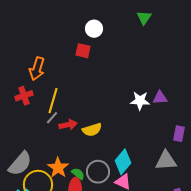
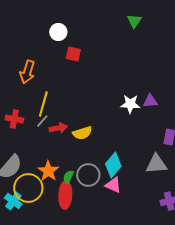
white circle: (94, 29) -> (58, 32), moved
red cross: (24, 96) -> (14, 119), moved, turned 30
green semicircle: (78, 174) -> (68, 177), turned -104

